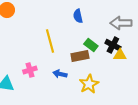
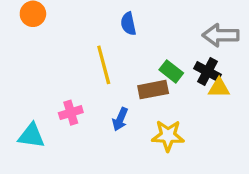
blue semicircle: (78, 16) -> (128, 24), moved
blue arrow: (60, 74) -> (120, 119), turned -80
yellow star: (89, 84) -> (168, 136), turned 30

